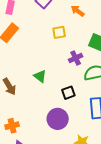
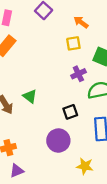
yellow square: (59, 32) -> (73, 43), moved
green triangle: (40, 76) -> (30, 96), moved

